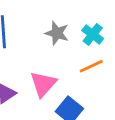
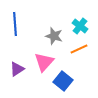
gray star: (57, 33) -> (54, 36), moved

